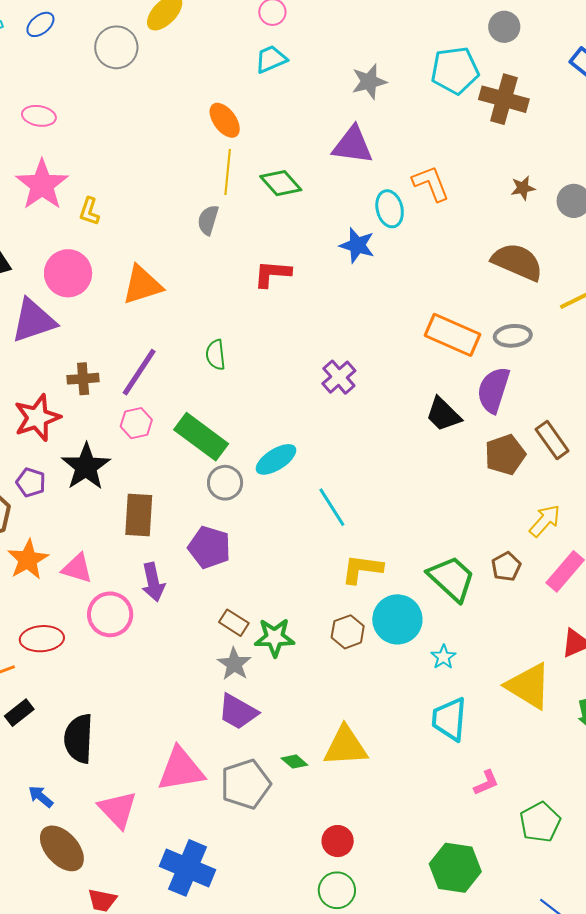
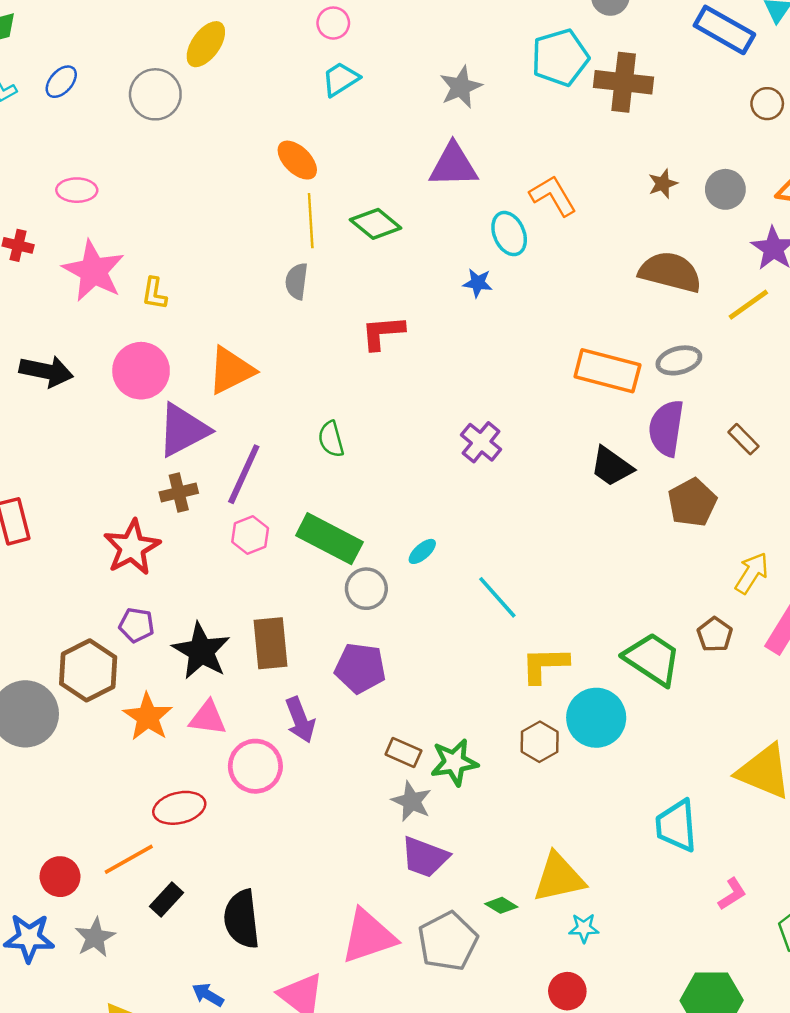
blue star: (357, 245) -> (478, 283), size x0.7
purple triangle: (33, 321) -> (183, 430), moved
brown rectangle: (552, 440) -> (743, 439), moved, size x0.7
cyan ellipse: (276, 459) -> (422, 551), size x0.6
black star: (86, 467) -> (201, 651), moved
cyan star: (443, 657) -> (584, 928), moved, turned -30

